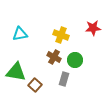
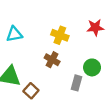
green circle: (75, 60) -> (92, 67), moved
gray rectangle: (64, 79) -> (76, 83), moved

